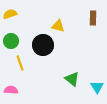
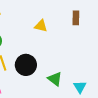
black circle: (43, 45) -> (26, 65), moved

